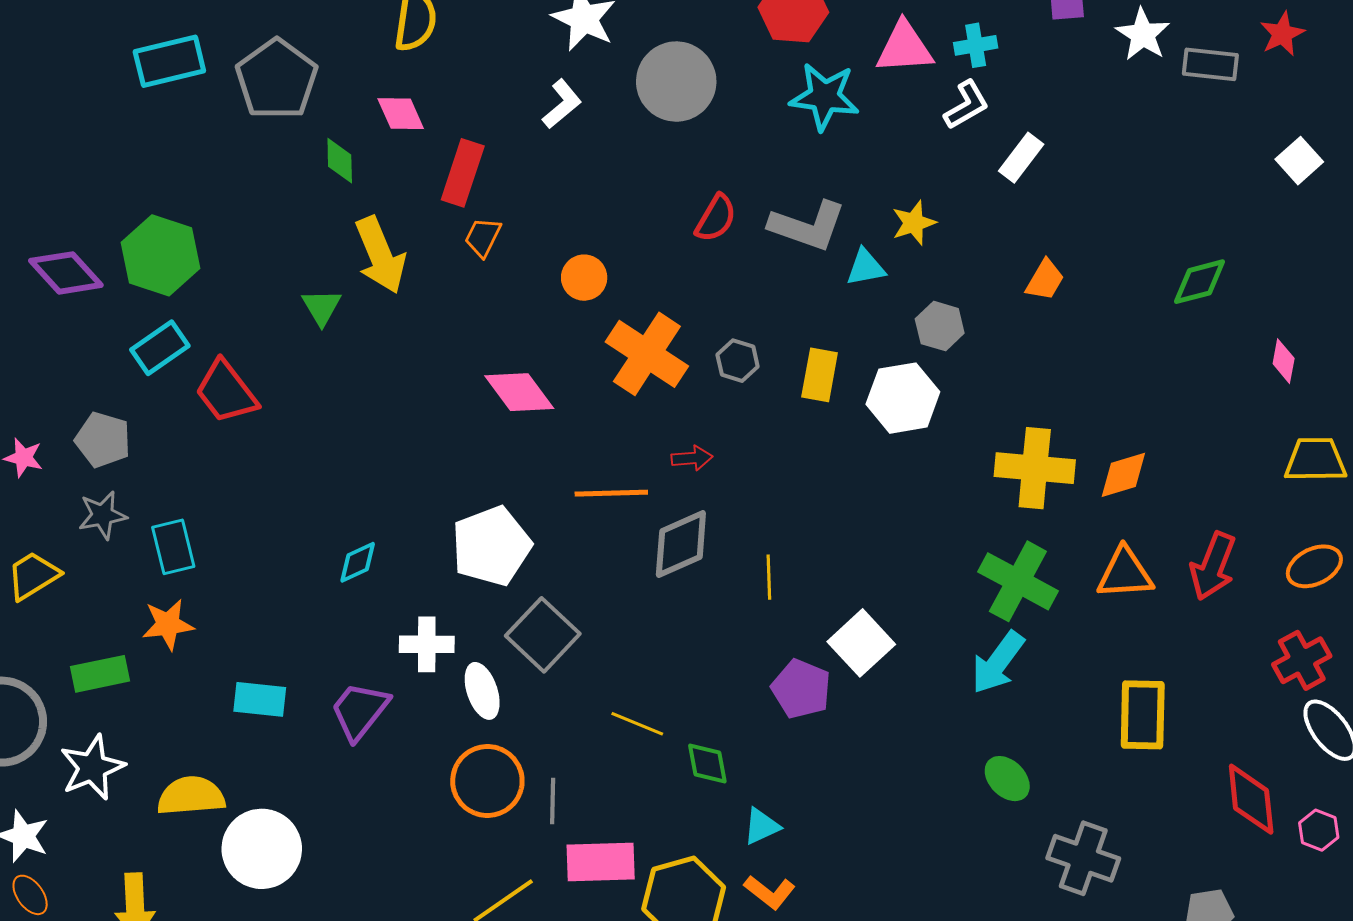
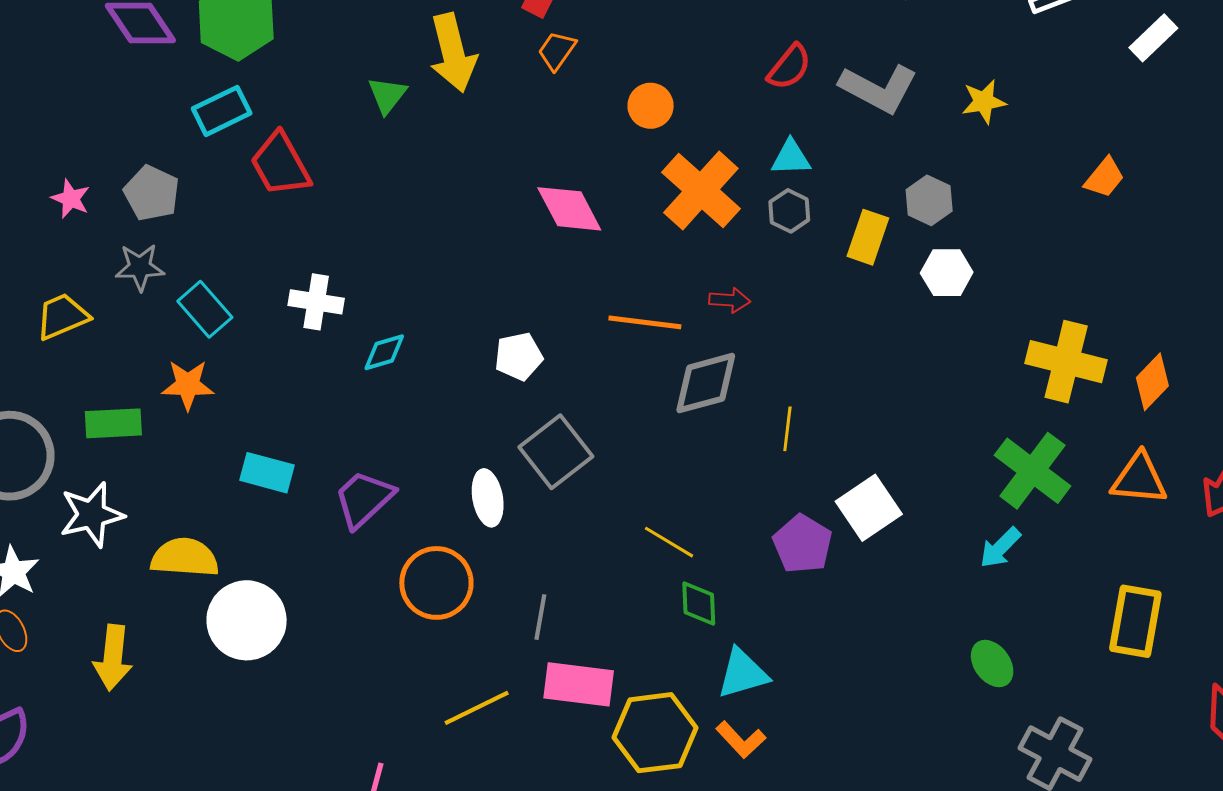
white rectangle: (1021, 158) -> (1153, 38), moved
cyan triangle: (866, 267) -> (791, 158), moved
gray hexagon: (940, 326) -> (929, 200), moved
white hexagon: (903, 398) -> (947, 273), size x0.7
orange diamond: (1123, 475) -> (1152, 382), turned -38
white pentagon: (491, 546) -> (519, 356), size x0.6
cyan rectangle: (173, 547) -> (205, 309), turned -36
white cross: (427, 644) -> (316, 302), moved
cyan arrow: (998, 663) -> (1000, 548), size x0.7
yellow line: (637, 724) -> (669, 542), moved
orange circle: (487, 781) -> (436, 583), moved
cyan triangle: (762, 826) -> (743, 673), size x1.4

